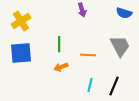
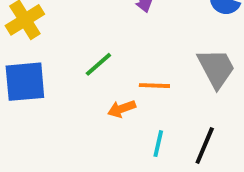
green line: (59, 44) -> (98, 64), turned 49
orange arrow: (61, 67) -> (122, 109), moved

